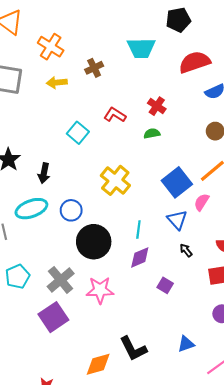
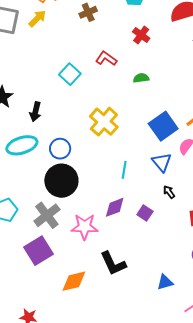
yellow arrow: (57, 82) -> (37, 19), moved, turned 138
red cross: (157, 106) -> (141, 35), moved
black circle: (94, 242) -> (61, 181), moved
purple diamond: (140, 257) -> (115, 207), moved
purple square: (165, 285) -> (145, 213), moved
black L-shape: (133, 349) -> (113, 263), moved
orange diamond: (98, 364) -> (74, 281), moved

